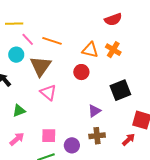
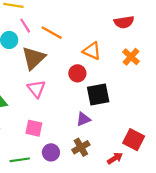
orange cross: (113, 50) -> (131, 57), moved
black square: (120, 90) -> (98, 94), moved
pink square: (49, 136) -> (34, 128), moved
brown cross: (97, 136) -> (81, 147), turned -35

